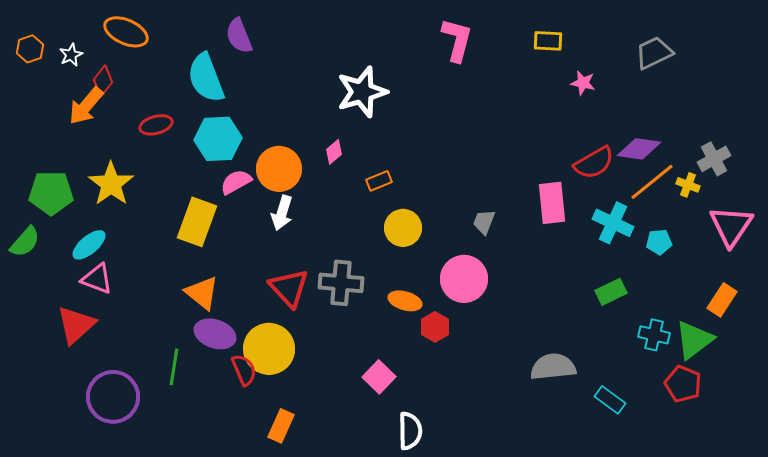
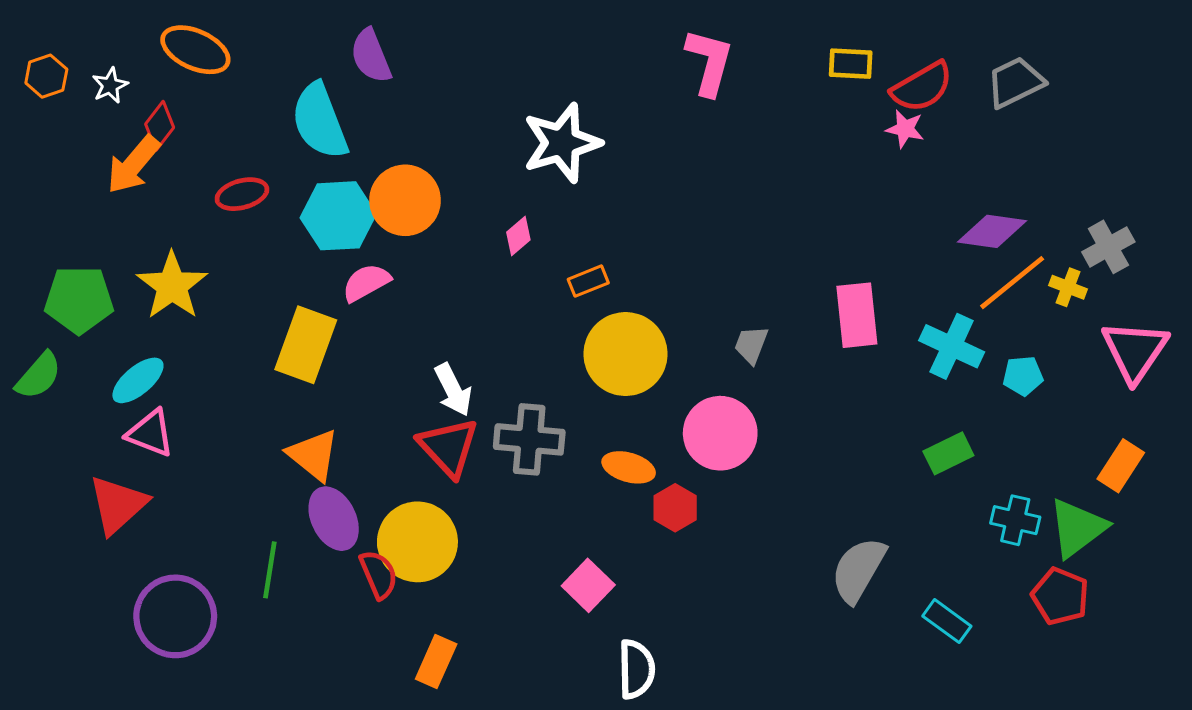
red semicircle: (594, 163) -> (922, 87), moved
orange circle: (279, 169) -> (405, 200), moved
white arrow: (282, 213) -> (453, 390), moved, turned -44
yellow circle: (403, 228) -> (626, 354), size x1.4
purple ellipse: (215, 334) -> (334, 519), turned 45
gray semicircle: (553, 367) -> (858, 570), turned -54

